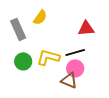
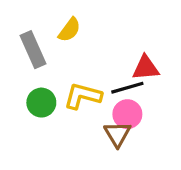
red triangle: (86, 28) -> (146, 68), moved
brown triangle: (69, 80) -> (117, 134), turned 36

